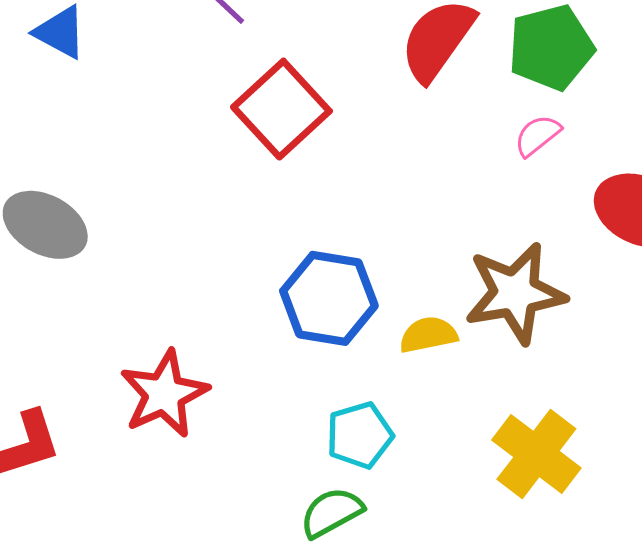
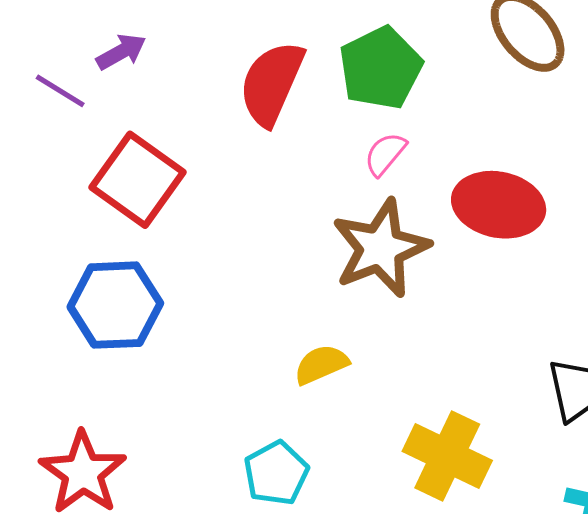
brown star: (515, 293) -> (381, 248), moved
blue hexagon: (329, 298) -> (115, 305), moved

